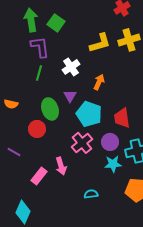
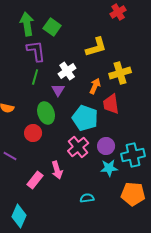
yellow cross: (129, 40) -> (120, 73), moved
purple triangle: (70, 96) -> (58, 90), moved
red trapezoid: (122, 118) -> (111, 104), moved

